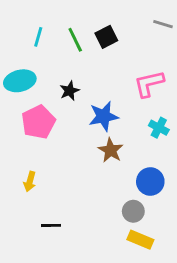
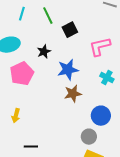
black square: (106, 37) -> (70, 30), moved
brown star: (111, 150) -> (73, 94), turned 30

